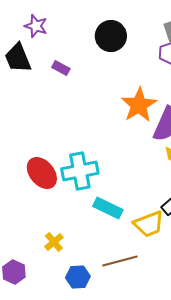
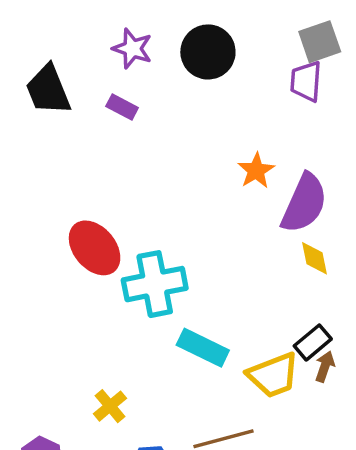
purple star: (36, 26) -> (132, 49), moved
orange star: (139, 105) -> (256, 171), size x0.6
red ellipse: (42, 173) -> (95, 248), moved

